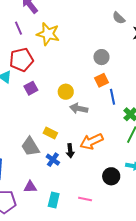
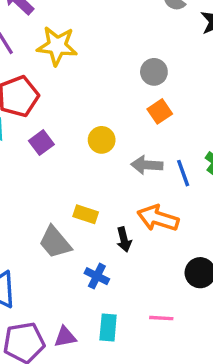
blue line: (112, 97) -> (183, 173), moved
gray arrow: (79, 109) -> (147, 165), moved
orange arrow: (92, 141) -> (158, 218), turned 50
blue cross: (53, 160) -> (97, 276), moved
purple triangle: (30, 187) -> (65, 337), moved

